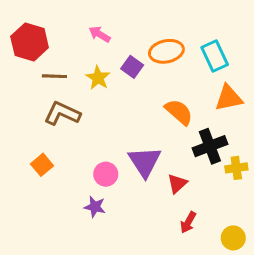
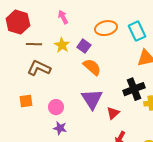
pink arrow: (100, 34) -> (63, 17), turned 32
purple square: (132, 67) -> (84, 46), moved
orange semicircle: (179, 112) -> (92, 67), moved
orange square: (42, 165) -> (26, 101), turned 32
pink circle: (106, 174) -> (56, 107), moved

